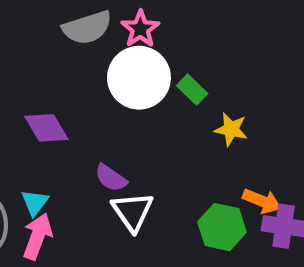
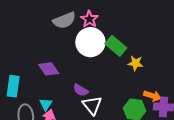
green rectangle: (192, 90) -> (116, 46), size x1.5

